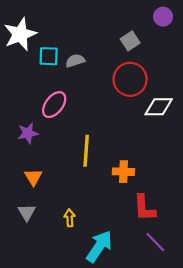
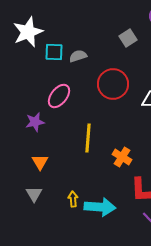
red circle: (130, 79) -> (113, 84), moved
orange cross: (123, 172) -> (122, 157), turned 30
cyan arrow: (99, 246) -> (100, 207), moved, turned 60

